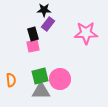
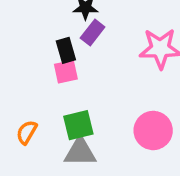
pink circle: (60, 79) -> (153, 130), moved
orange semicircle: (11, 80) -> (27, 132), turned -144

